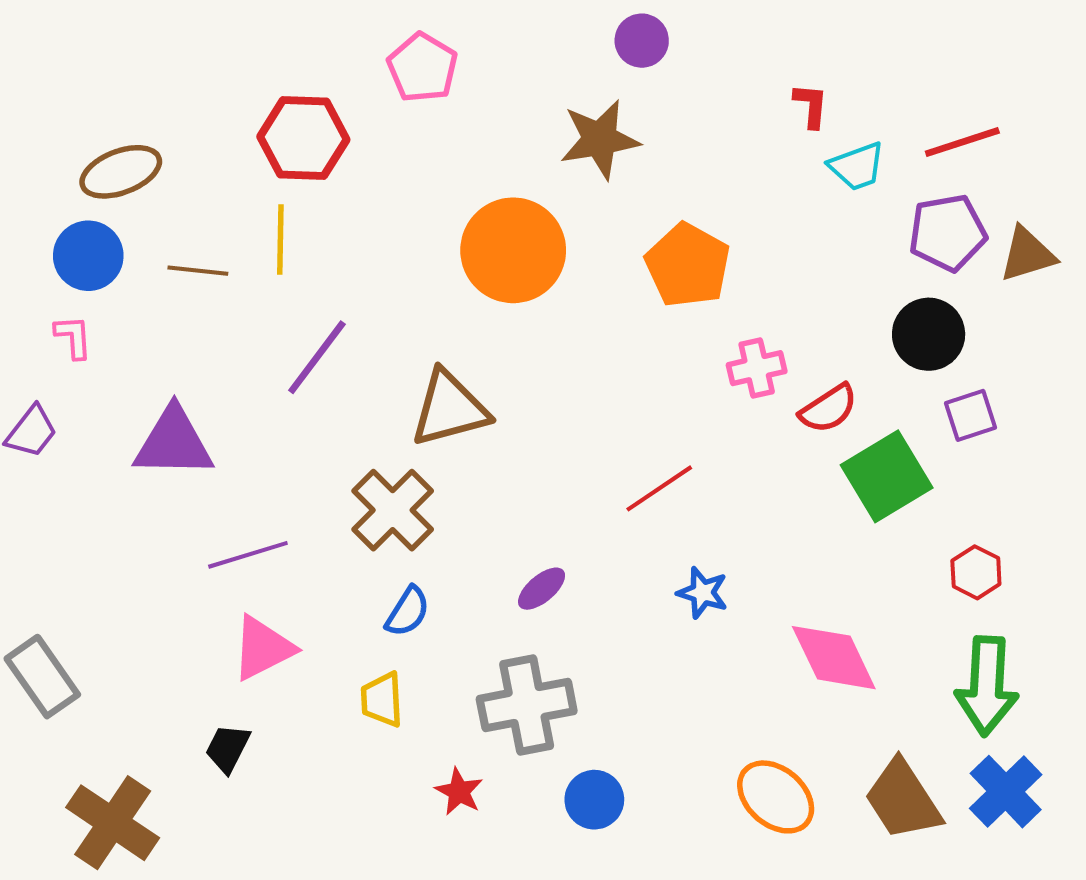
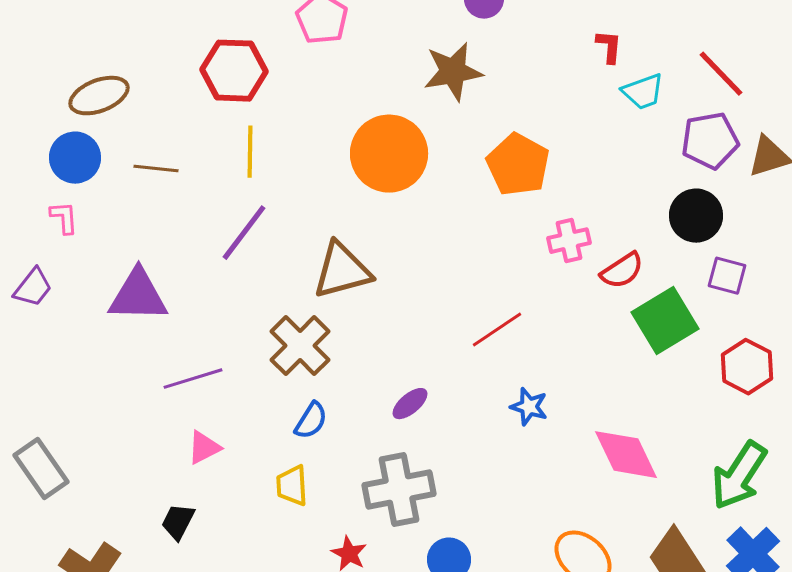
red line: (962, 142) -> (721, 74), turned 64
yellow line: (280, 239) -> (250, 152), moved
purple square: (970, 415) -> (727, 276), turned 33
red hexagon: (976, 572) -> (747, 367), moved, size x1.4
pink triangle: (263, 648) -> (204, 448), size x0.7
green arrow: (987, 686) -> (739, 476), turned 30

